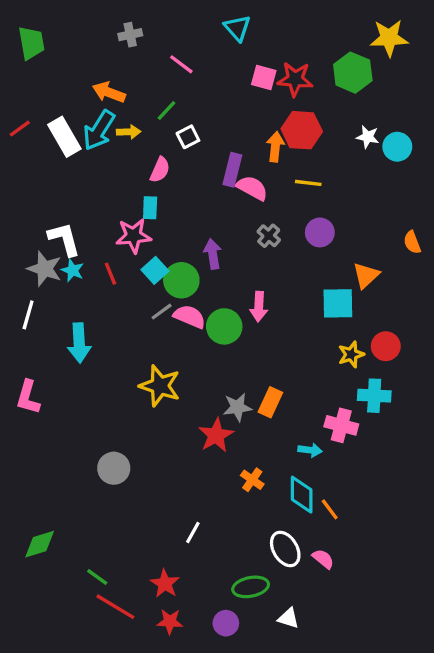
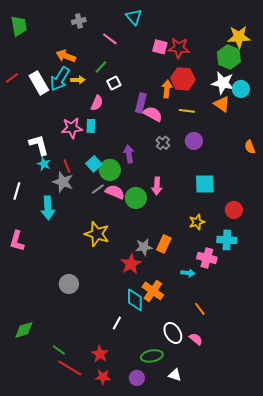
cyan triangle: (237, 28) -> (134, 17), moved
yellow star: (389, 38) -> (239, 37), moved
green hexagon: (353, 73) -> (229, 57), moved
white star: (368, 137) -> (223, 83), size x1.6
pink star: (134, 236) -> (72, 128), moved
gray star: (45, 269) -> (63, 182), moved
orange triangle: (366, 275) -> (222, 104), moved, turned -42
yellow star: (351, 354) -> (197, 222), moved
orange cross: (252, 480) -> (153, 291), size x1.5
cyan diamond: (302, 495) -> (135, 300), moved

